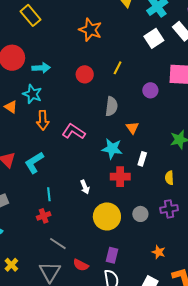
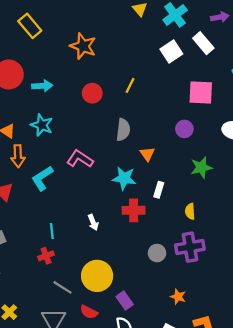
orange star: (90, 30) -> (83, 46), moved
purple circle: (150, 90) -> (184, 129), moved
cyan star: (32, 94) -> (42, 125), moved
orange arrow: (43, 120) -> (18, 156), moved
cyan L-shape: (34, 163) -> (42, 178), moved
purple cross: (169, 209) -> (190, 247), size x1.4
yellow circle: (107, 216) -> (97, 276), moved
purple rectangle: (112, 255) -> (125, 301), turned -49

